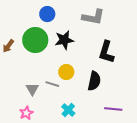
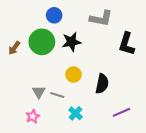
black L-shape: (106, 52) -> (127, 44), moved
gray line: (52, 84) -> (57, 95), moved
purple line: (113, 109) -> (121, 112), turned -30

